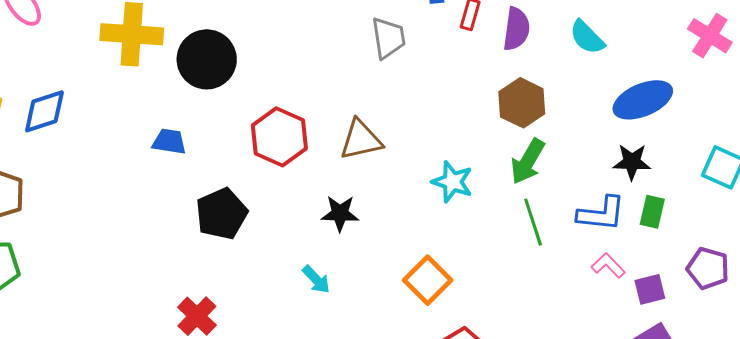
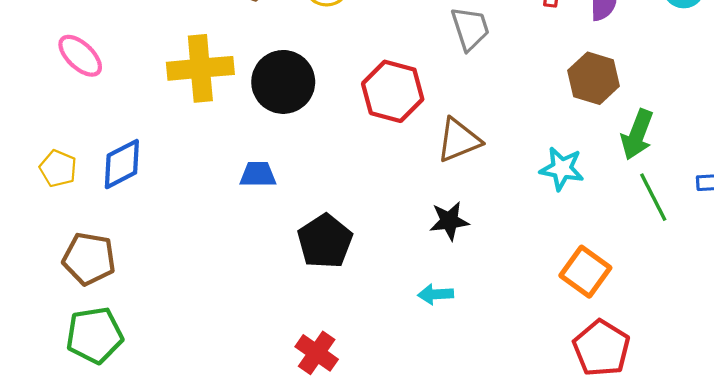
brown hexagon: (522, 103) -> (594, 78), moved
red hexagon: (279, 137) -> (393, 91), moved
cyan arrow: (316, 279) -> (436, 294), turned 140
orange square: (428, 280) -> (585, 272), moved

